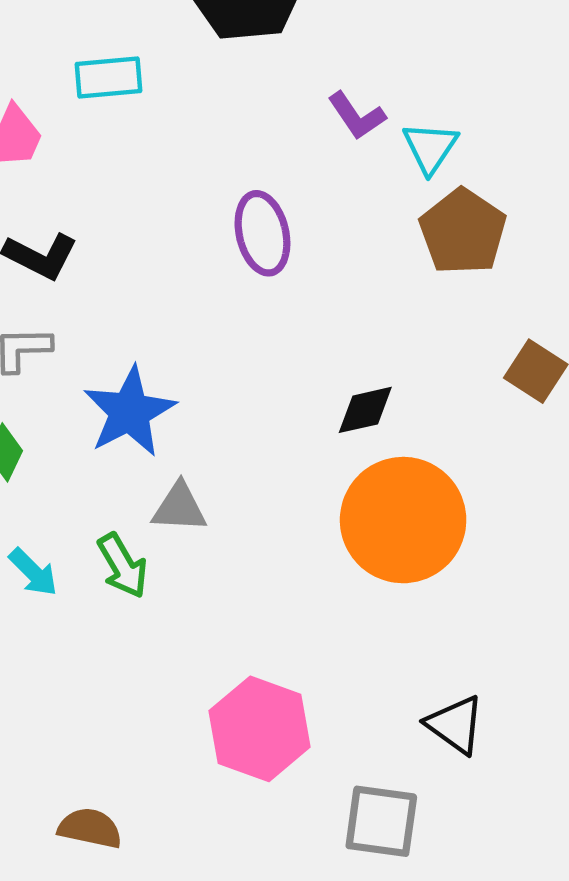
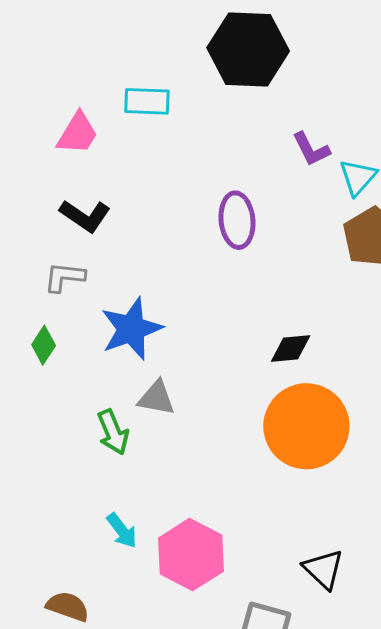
cyan arrow: (33, 572) -> (122, 531), moved

